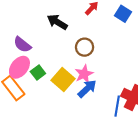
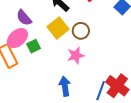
yellow square: (63, 79) -> (58, 28), moved
blue arrow: (87, 89) -> (65, 86), moved, turned -66

